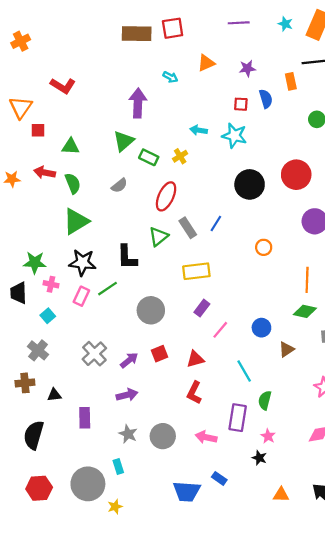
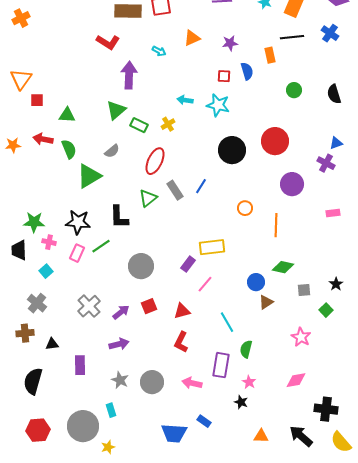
red L-shape: (63, 86) -> (108, 42), moved
green triangle: (76, 221) -> (89, 176), moved
yellow rectangle: (196, 271) -> (212, 247), moved
orange line: (307, 280) -> (276, 225), moved
blue circle: (261, 328) -> (256, 282), moved

